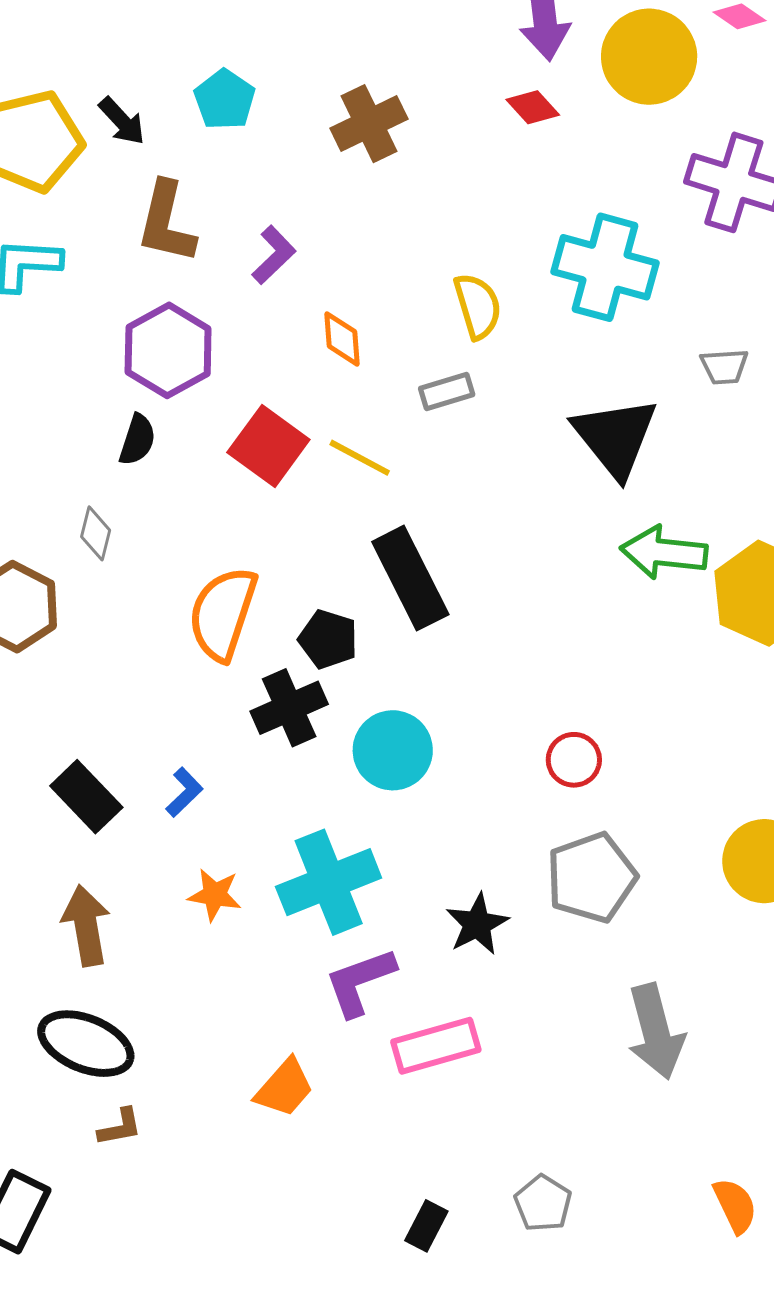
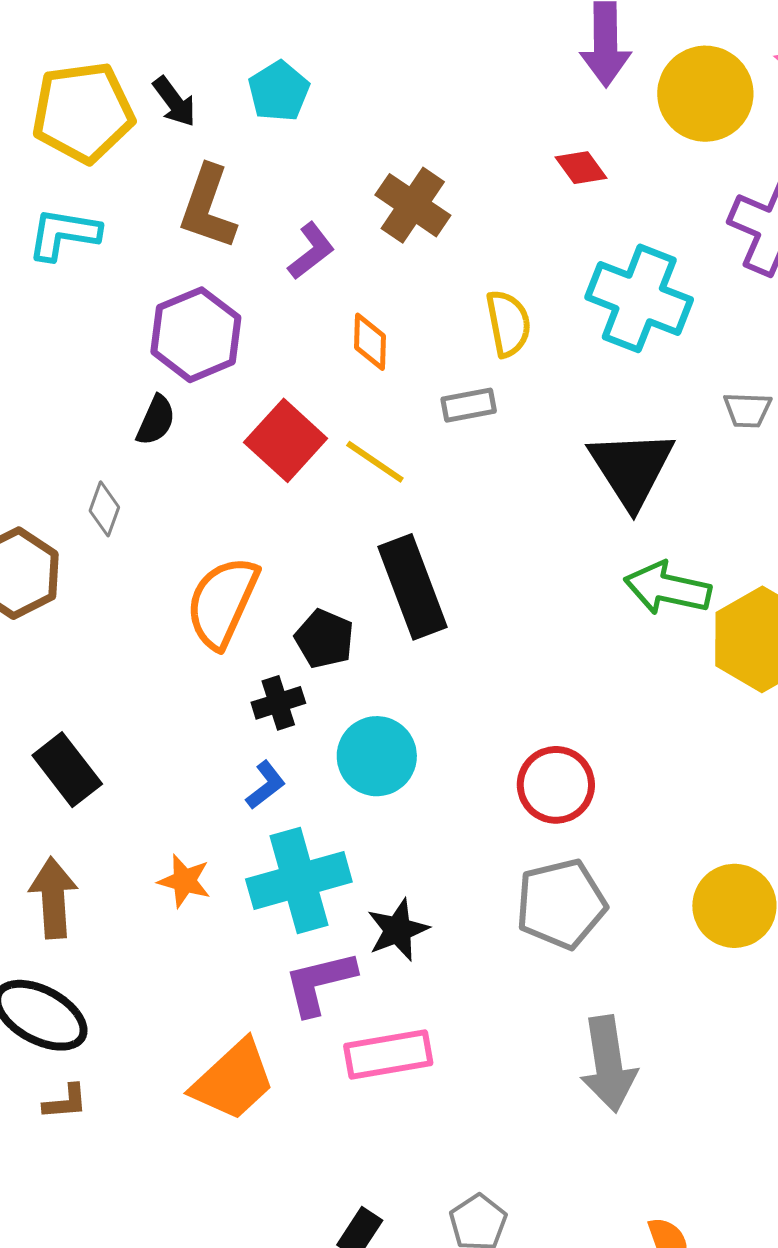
red diamond: (533, 107) -> (581, 168), moved
brown cross: (369, 124) -> (413, 205), moved, turned -36
black cross: (289, 708) -> (278, 703), size x0.7
red circle: (574, 760) -> (556, 785), size x1.4
blue L-shape: (184, 792) -> (266, 785), moved
black star: (477, 924) -> (398, 930), moved
orange trapezoid: (284, 1088) -> (233, 1080), size x1.4

